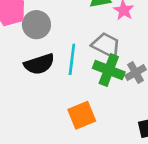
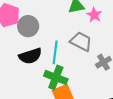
green cross: (109, 70) -> (56, 77), moved

